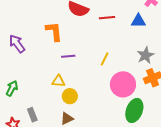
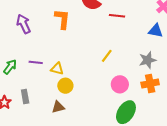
blue triangle: (138, 21) -> (156, 31), moved
purple line: (68, 56) -> (36, 62), moved
pink circle: (123, 84) -> (120, 84), size x0.7

